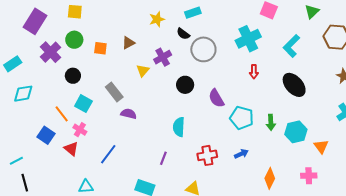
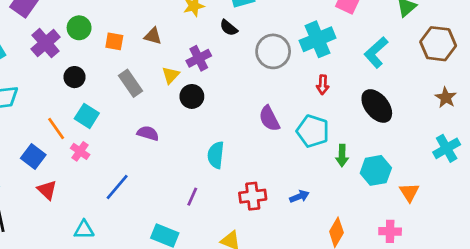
brown triangle: (128, 43) -> (153, 36), turned 40
gray circle: (203, 49) -> (273, 51), moved
black circle: (185, 85) -> (192, 96), moved
gray rectangle: (114, 92) -> (131, 83), moved
cyan pentagon: (242, 118) -> (313, 131), moved
red triangle: (71, 149) -> (47, 190), moved

